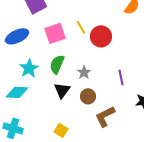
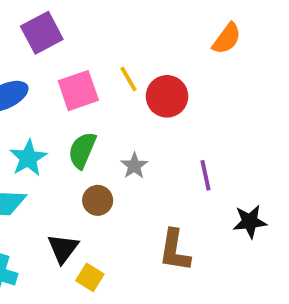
black triangle: (62, 90) -> (63, 249), moved
brown circle: (88, 96) -> (98, 200), moved
brown L-shape: (105, 116) -> (175, 250), turned -55

